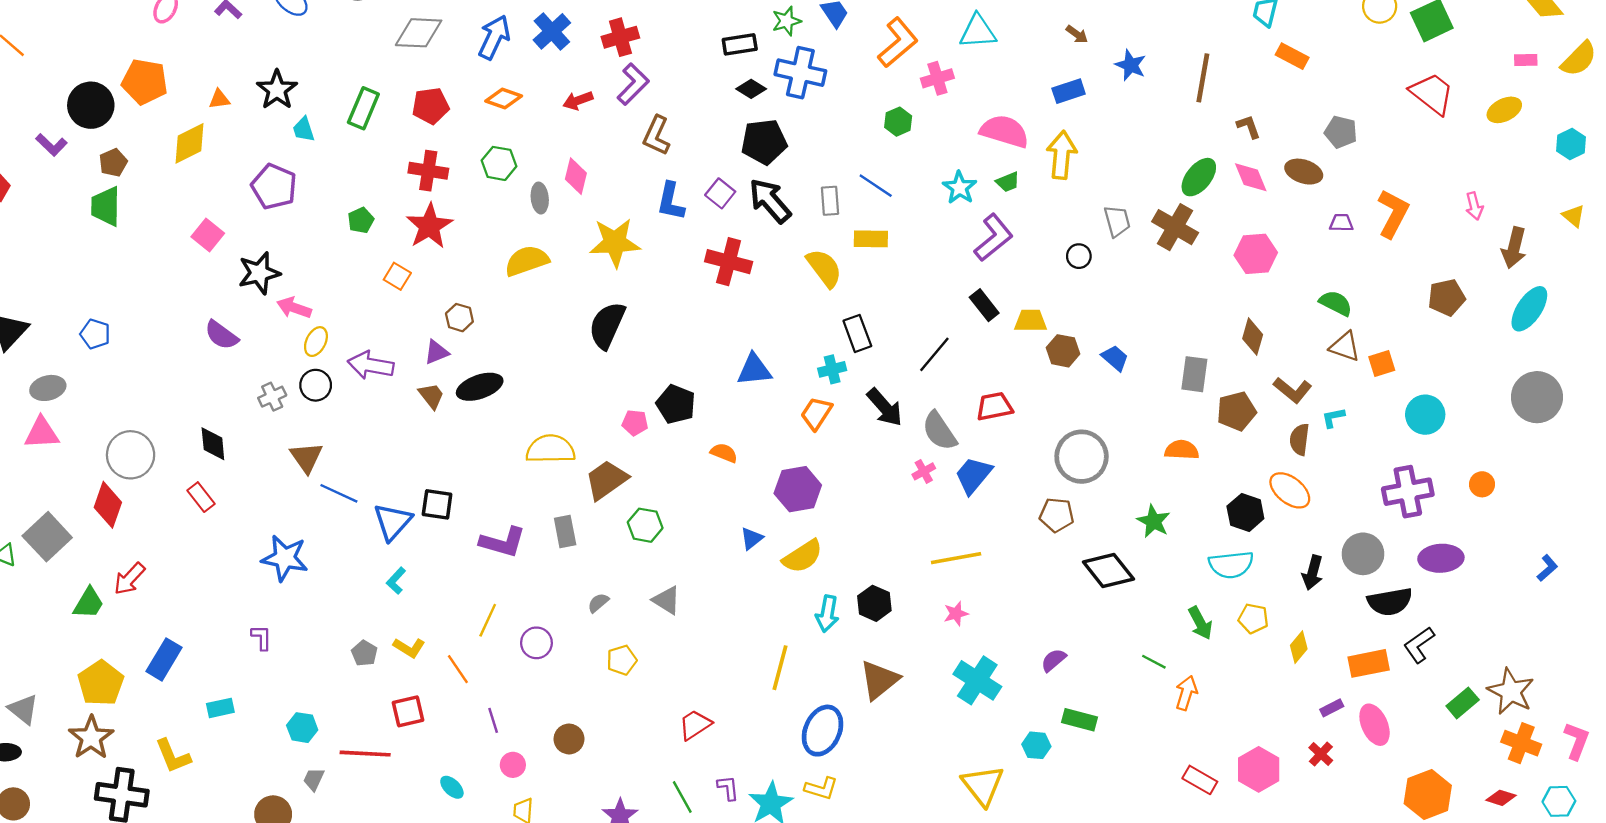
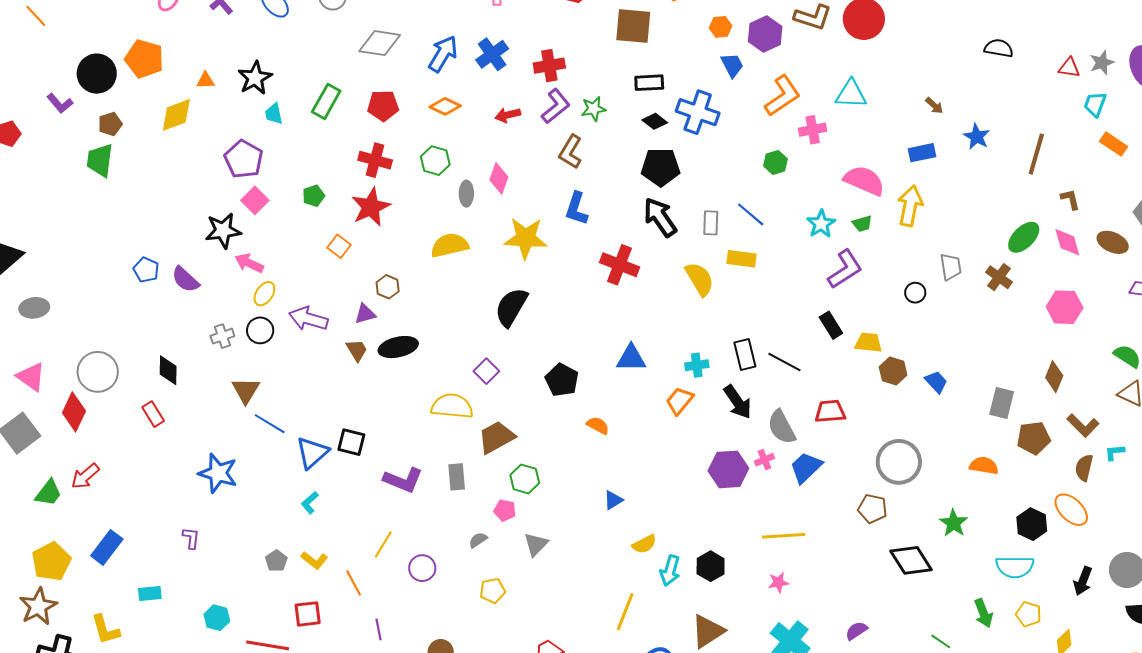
green star: (786, 21) -> (594, 109), moved
purple square: (720, 193) -> (486, 371), moved
brown cross: (1175, 227) -> (999, 277), size x0.7
pink square: (208, 235) -> (255, 200), moved
black rectangle: (857, 333) -> (745, 354), moved
blue pentagon: (95, 334) -> (146, 270), moved
black line: (934, 354) -> (784, 362), turned 72
pink pentagon: (635, 423) -> (505, 510), moved
pink triangle: (42, 433) -> (31, 377), moved, turned 32
purple hexagon: (798, 489) -> (728, 469), moved
yellow semicircle: (803, 556) -> (644, 544), moved, size x0.7
gray triangle: (667, 600) -> (536, 544), turned 36

